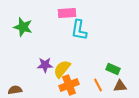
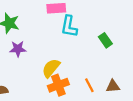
purple star: (45, 65) -> (18, 49), moved
green rectangle: (113, 69) -> (105, 40), moved, turned 32

